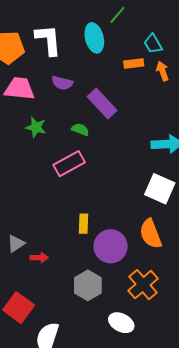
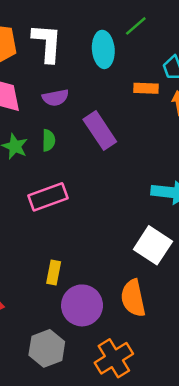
purple semicircle: (62, 83) -> (55, 98), turned -35
green semicircle: (80, 129) -> (49, 140), moved, turned 60

